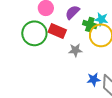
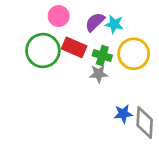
cyan star: (101, 19) -> (114, 24), moved
green cross: (90, 25) -> (102, 56), moved

